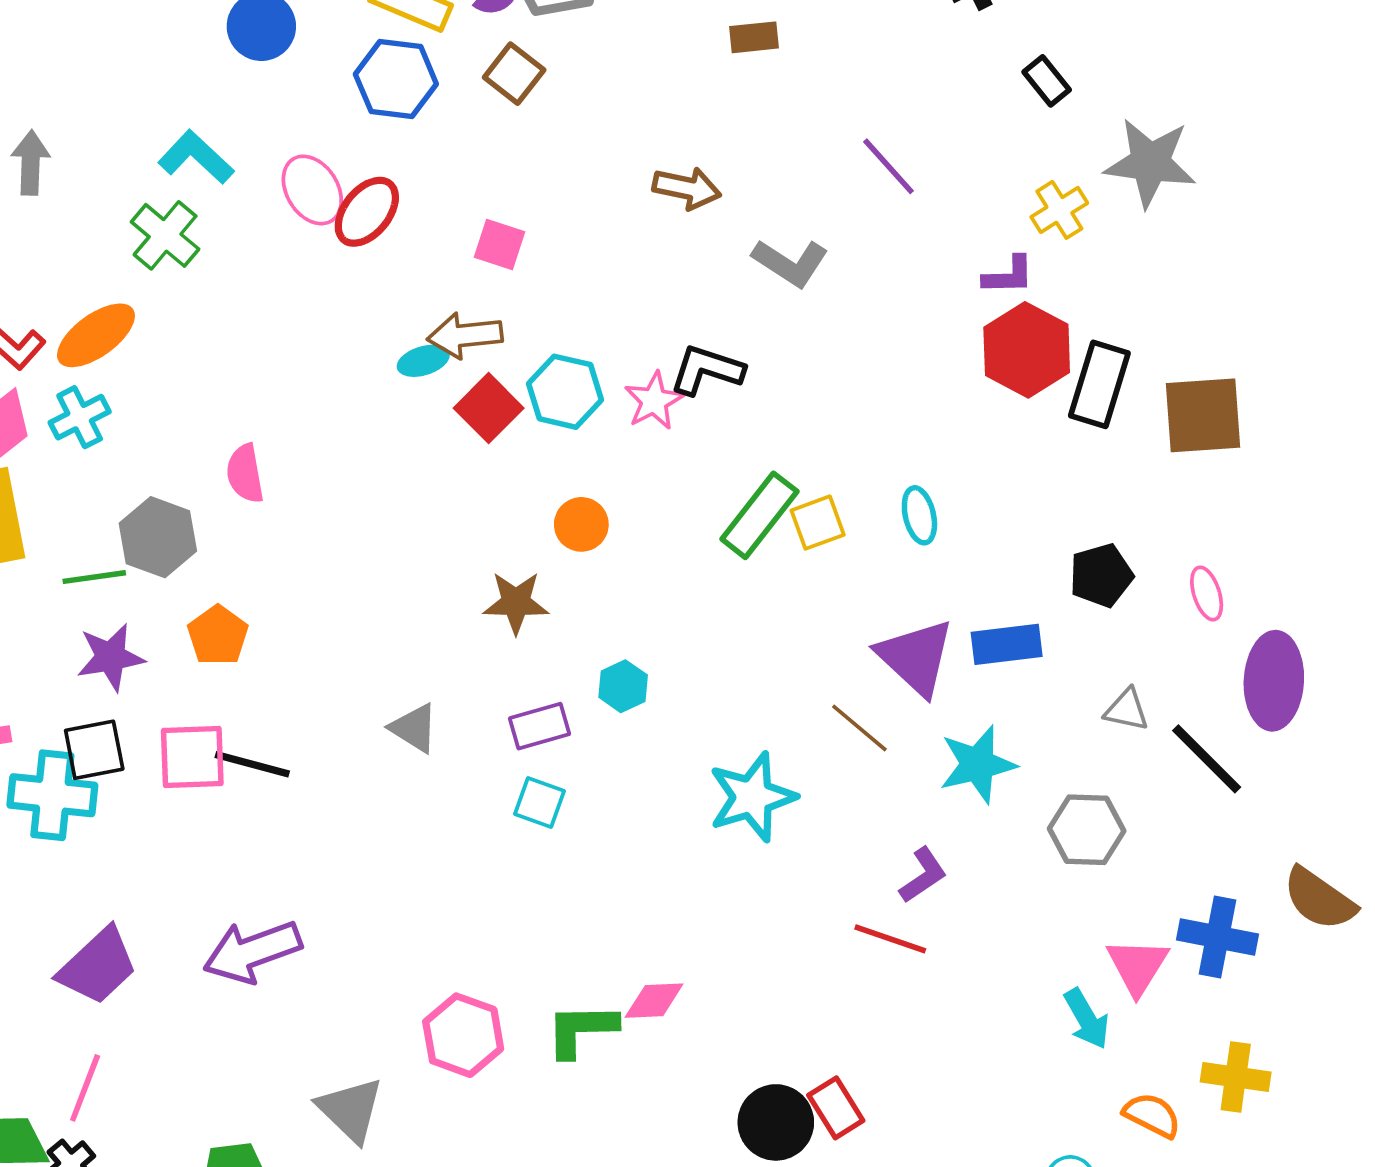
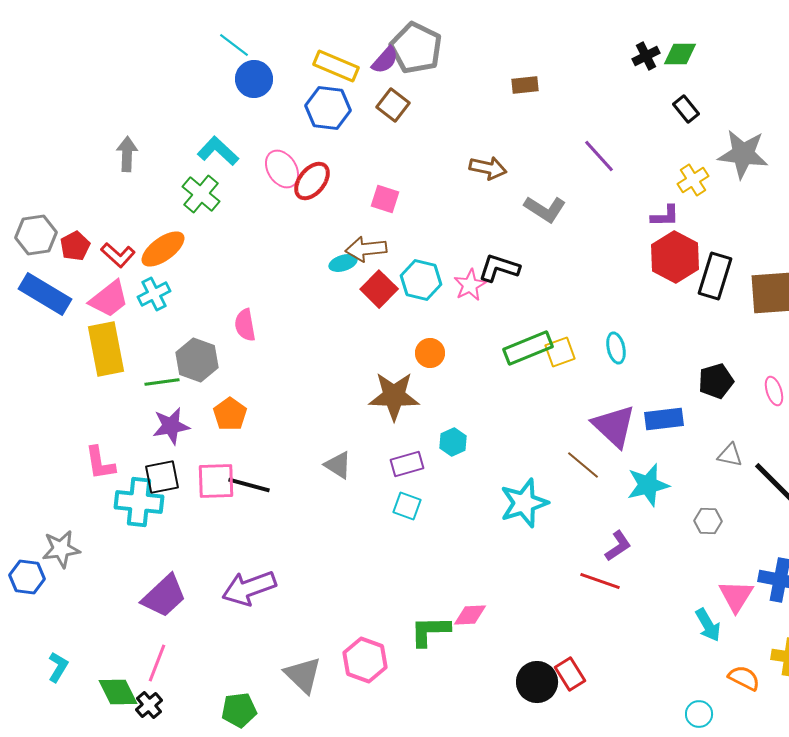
green rectangle: (759, 515) -> (528, 348), turned 30
brown star: (516, 603) -> (394, 396), size x1.4
gray hexagon: (1087, 830) -> (708, 521), size x0.7
pink hexagon: (463, 1035) -> (365, 660), moved

